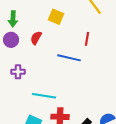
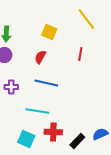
red semicircle: (36, 38) -> (40, 57), moved
blue line: (69, 58) -> (46, 83), moved

